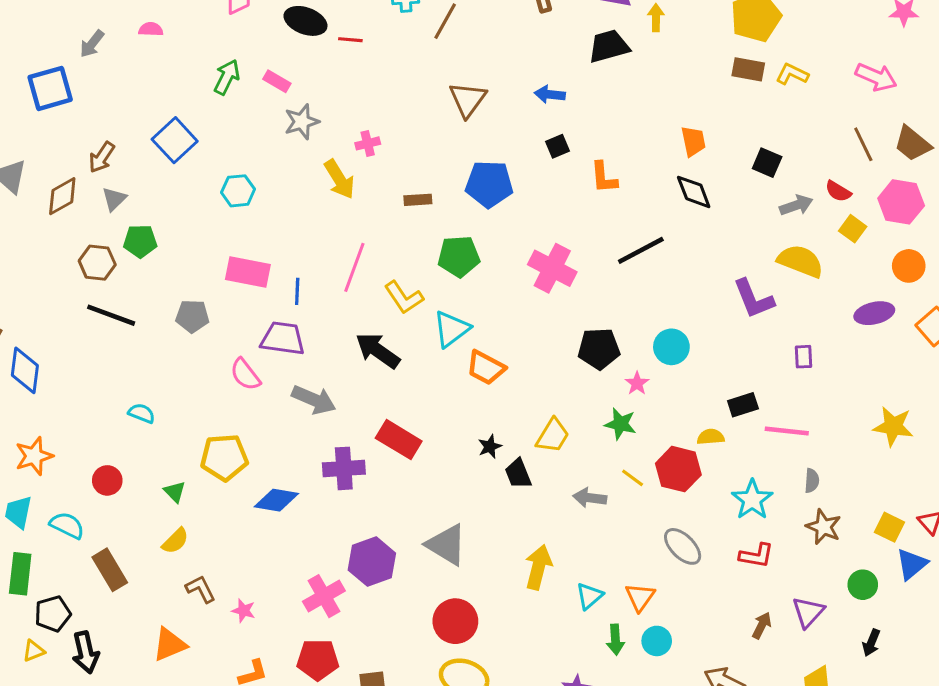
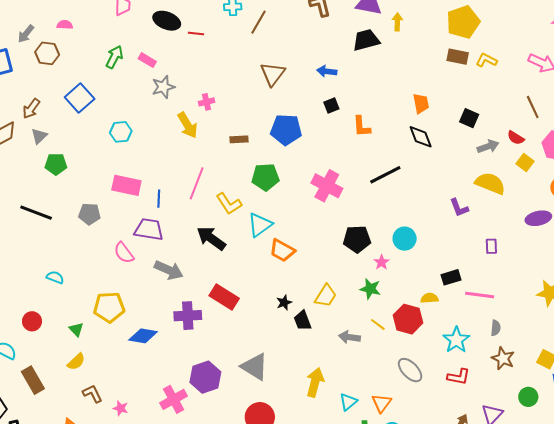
brown hexagon: (97, 263) -> (47, 53), moved
purple L-shape: (754, 299) -> (459, 208), size x0.7

